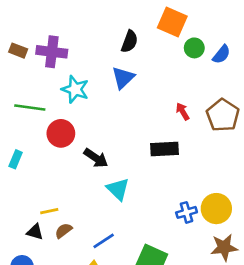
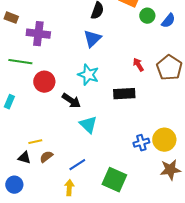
purple cross: (52, 52) -> (38, 34), moved
cyan star: (75, 89) -> (88, 75), moved

